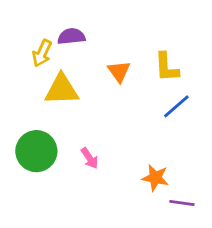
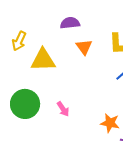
purple semicircle: (71, 36) -> (70, 23), moved
yellow arrow: (42, 53) -> (19, 41), moved

